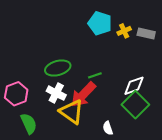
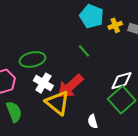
green ellipse: (58, 68) -> (32, 59), moved
green line: (95, 75) -> (84, 51), moved, turned 64

